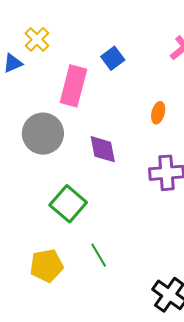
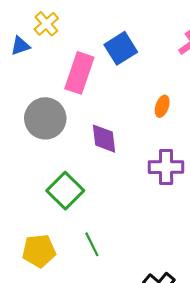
blue square: (113, 58) -> (121, 48), size x1.4

